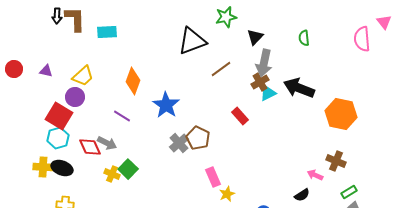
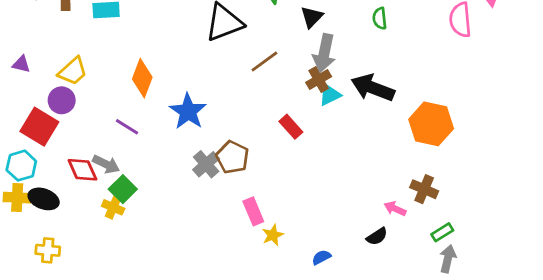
cyan hexagon: (58, 138) -> (21, 166), moved
green square: (128, 169) -> (123, 189), moved

